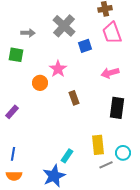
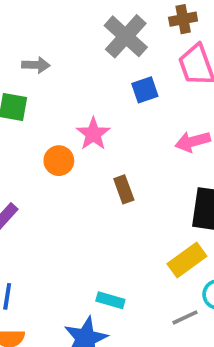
gray cross: (64, 26) -> (126, 36), moved
yellow rectangle: (98, 145) -> (187, 260), moved, turned 60
cyan rectangle: (67, 156) -> (110, 300), turned 72

